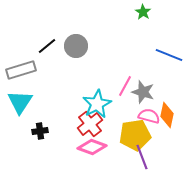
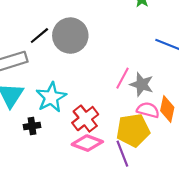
gray circle: (76, 46) -> (70, 36), size x1.4
cyan star: (97, 104) -> (51, 97), moved
purple line: (142, 157) -> (122, 154), moved

